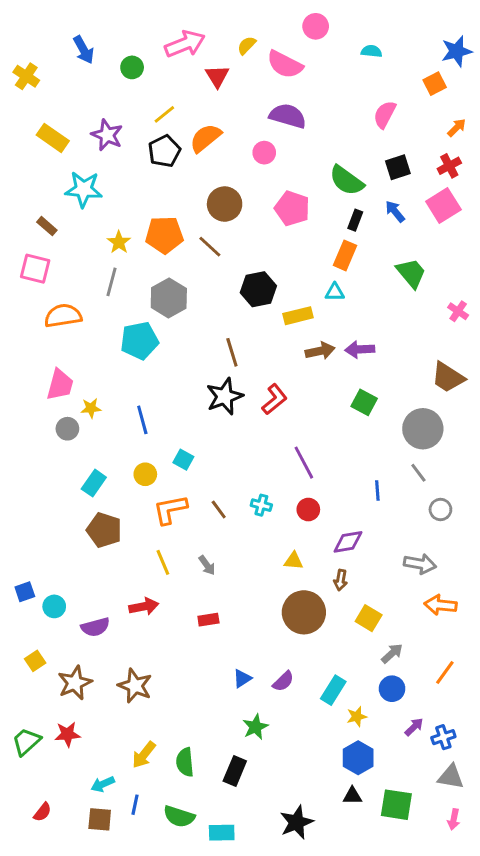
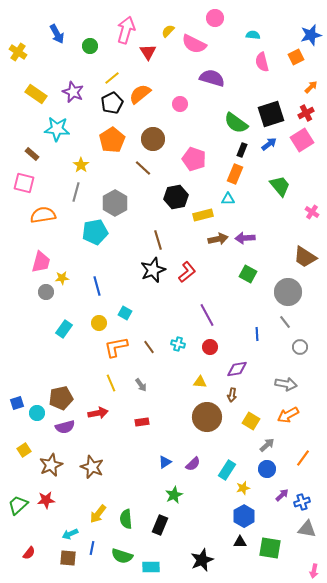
pink arrow: (185, 44) -> (126, 30), turned -52
pink semicircle: (385, 114) -> (262, 62), moved, turned -42
purple semicircle: (288, 116) -> (212, 78), moved
black square: (398, 167) -> (271, 114), size x1.5
pink pentagon: (292, 208) -> (194, 159), moved
blue arrow: (395, 211) -> (269, 144), turned 91
orange pentagon: (164, 235) -> (112, 140), moved, turned -30
brown pentagon: (104, 530) -> (61, 398), moved, turned -30
orange arrow: (440, 605) -> (288, 415), moved, turned -35
pink arrow: (454, 819) -> (314, 571), moved

